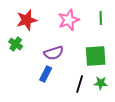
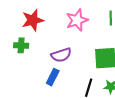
green cross: (16, 44) -> (21, 45), turned -32

